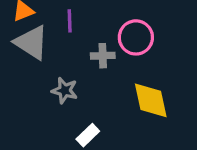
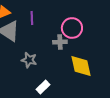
gray cross: (103, 56) -> (60, 42), moved

